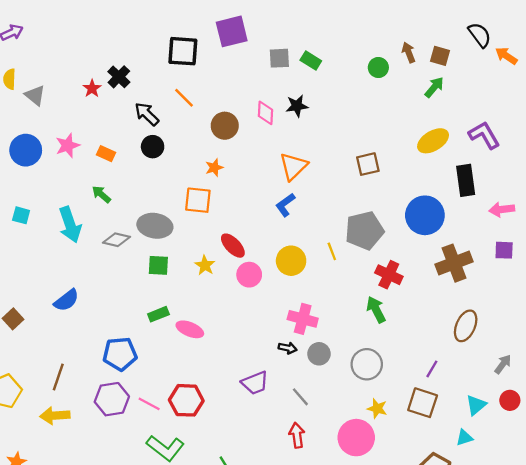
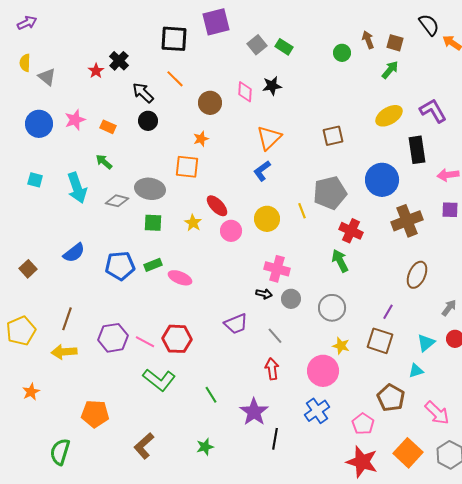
gray square: (279, 58) -> (257, 45), turned -36
blue pentagon: (120, 354) -> (120, 266), moved

